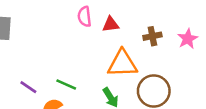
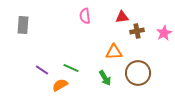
red triangle: (111, 24) -> (122, 17), moved
orange triangle: (122, 64) -> (114, 52), size x0.7

